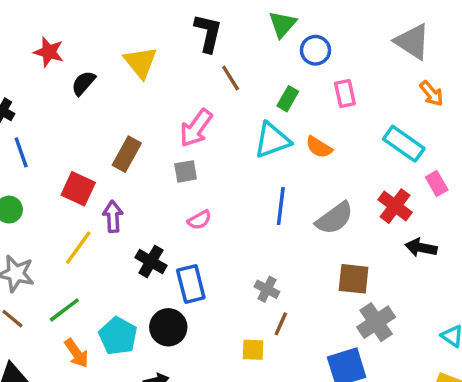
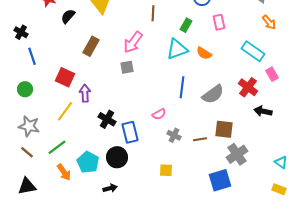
brown line: (231, 78) -> (153, 13), turned 35
brown rectangle: (127, 154) -> (91, 46), moved
pink semicircle: (199, 220) -> (159, 114), moved
brown line: (281, 324) -> (200, 139), moved, turned 56

